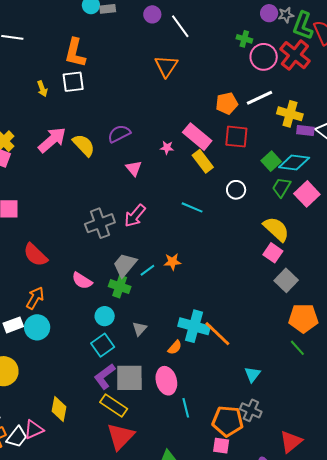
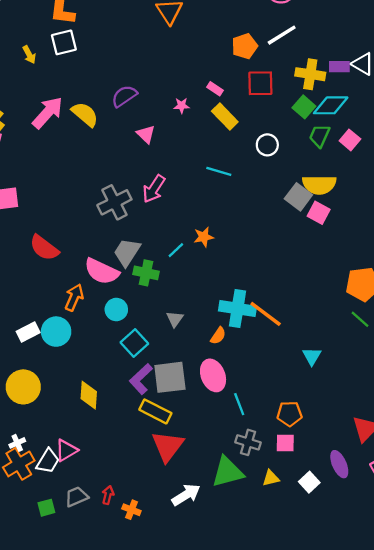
yellow cross: (290, 114) -> (310, 74), moved
pink rectangle: (197, 137) -> (215, 89), size x0.5
pink square: (307, 194) -> (350, 140), size x0.7
yellow semicircle: (276, 229) -> (319, 185), turned 144
gray trapezoid: (125, 265) -> (127, 252), moved
gray square: (286, 280) -> (298, 197), moved
pink semicircle: (82, 281) -> (102, 271), size x1.4
orange arrow: (35, 298) -> (74, 297), moved
cyan circle: (105, 316) -> (116, 310), moved
yellow diamond: (59, 409) -> (89, 395), moved
gray cross: (251, 410) -> (248, 442), moved
orange pentagon: (228, 421) -> (289, 414), size x0.7

